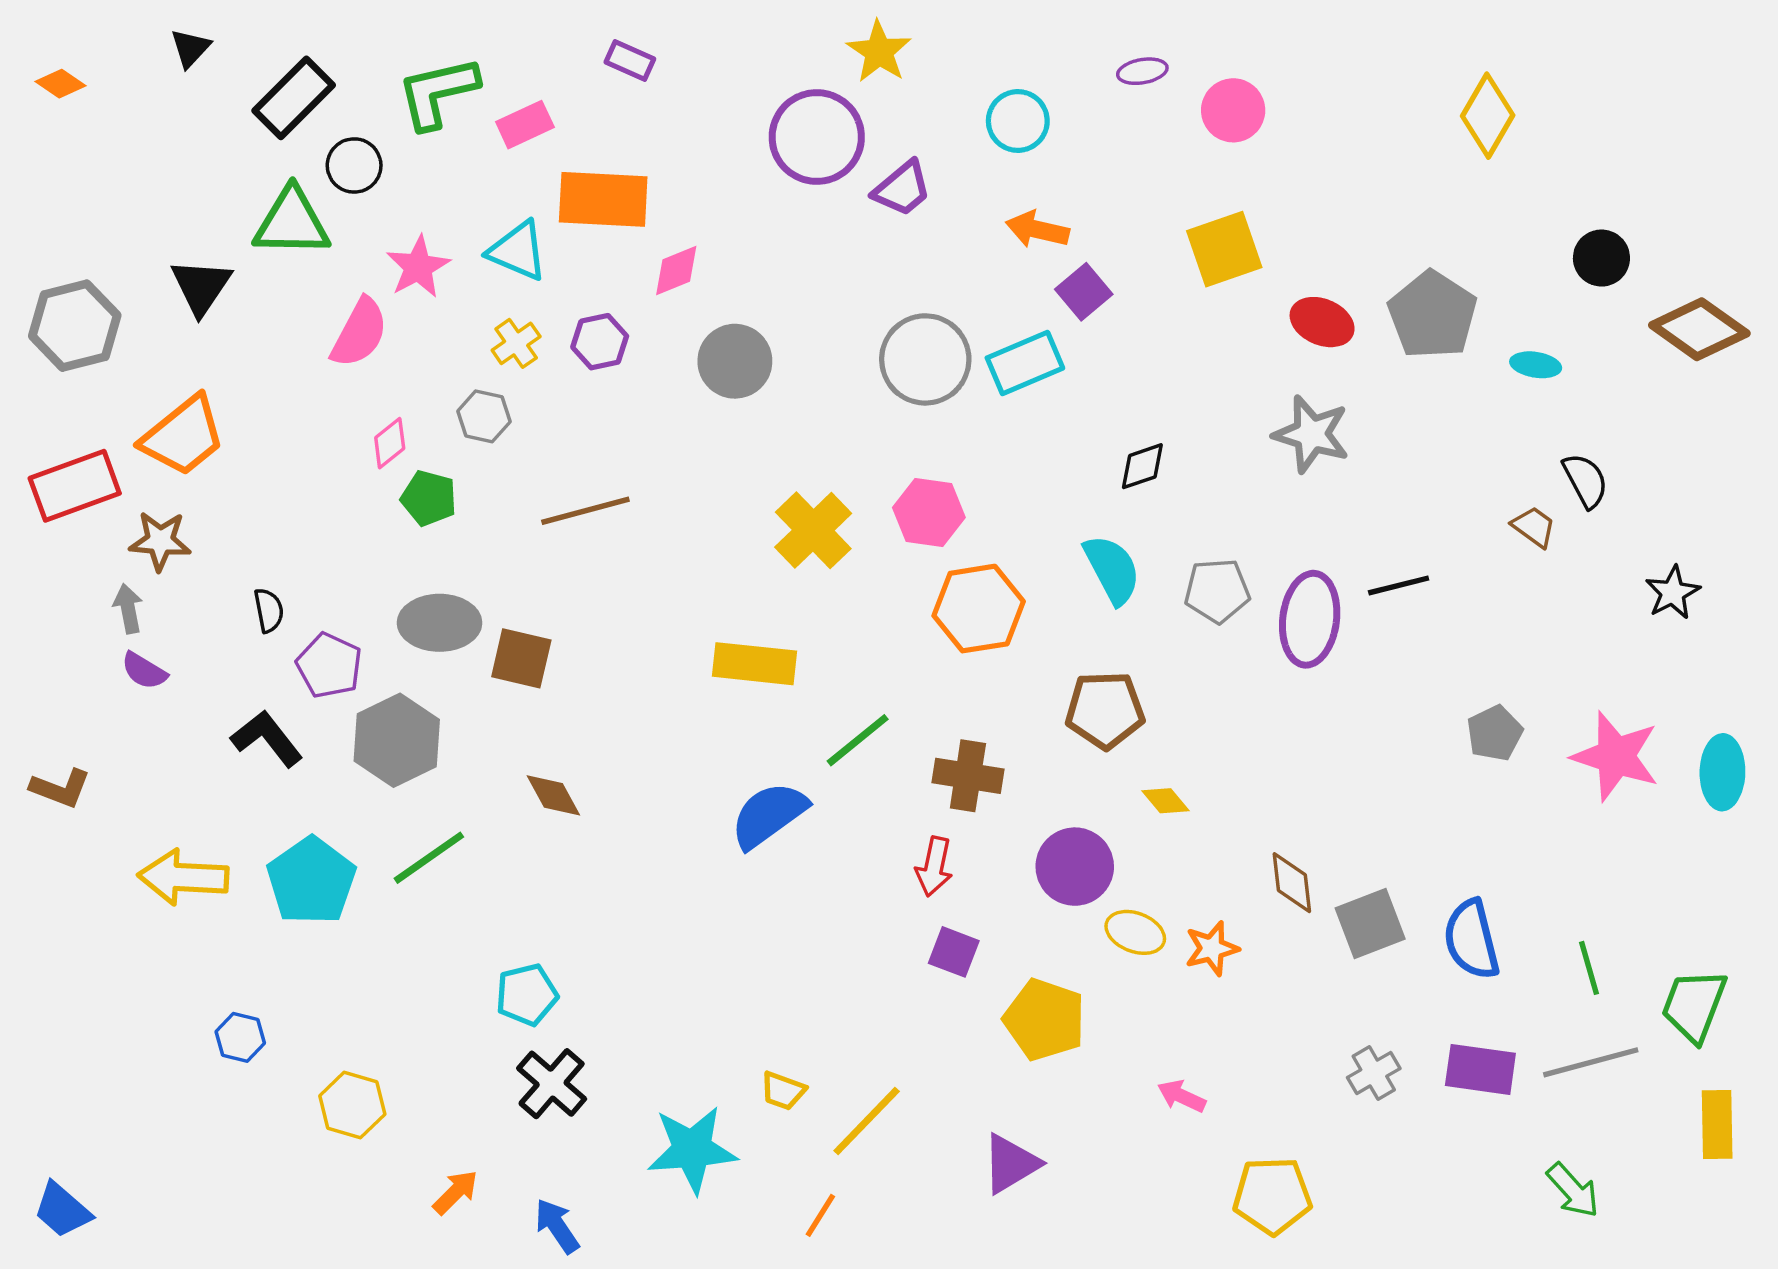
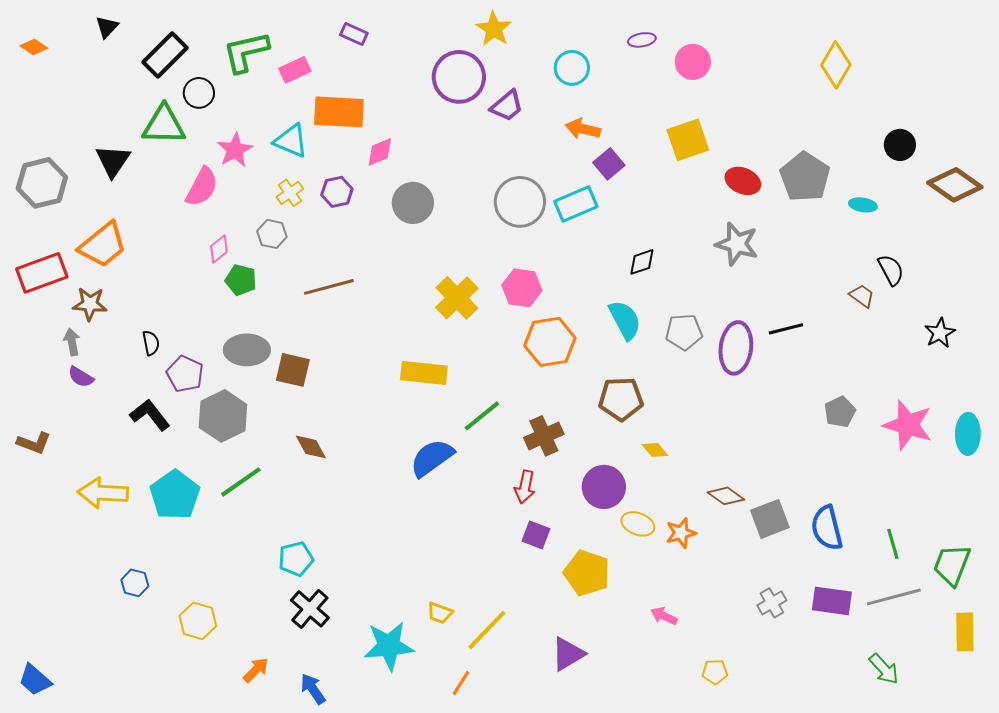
brown cross: (968, 776) -> (544, 436), turned -33
brown diamond: (1292, 883) -> (726, 496), turned -48
yellow pentagon: (1272, 1196) -> (715, 672), size x0.6

